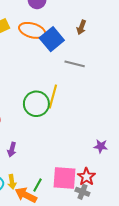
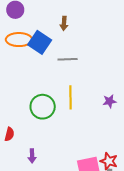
yellow line: (53, 96) -> (70, 97), moved
purple star: (101, 146) -> (110, 101), moved

